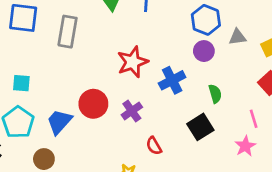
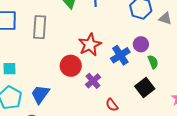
gray triangle: (237, 37) -> (165, 18), turned 32
purple circle: (204, 51) -> (141, 44), moved
red circle: (93, 104) -> (71, 66), moved

